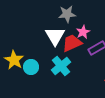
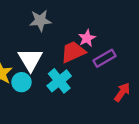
gray star: (67, 14) -> (40, 21), moved
white triangle: (55, 36) -> (30, 60), moved

